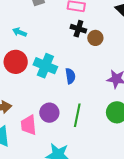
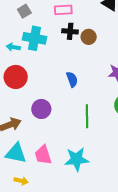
cyan cross: (45, 66) -> (35, 38), moved
purple circle: (49, 113) -> (41, 109), moved
pink trapezoid: (29, 125) -> (43, 155), moved

